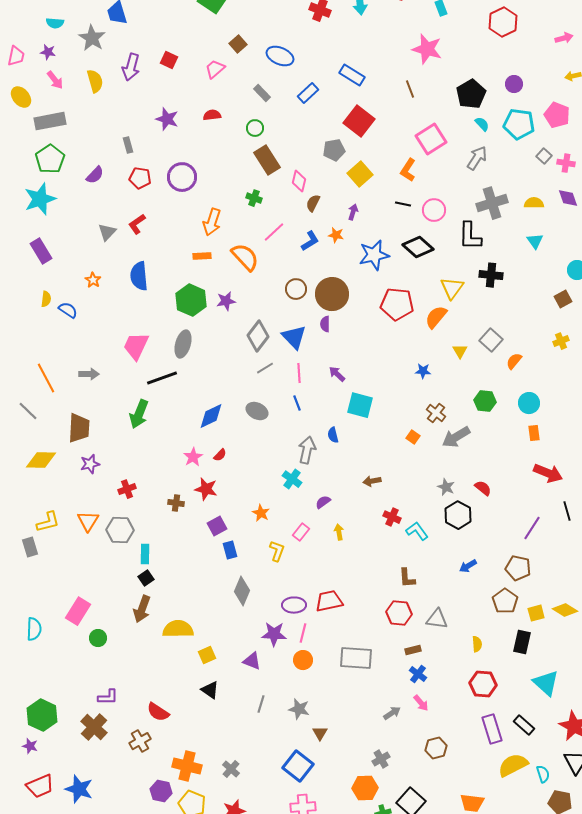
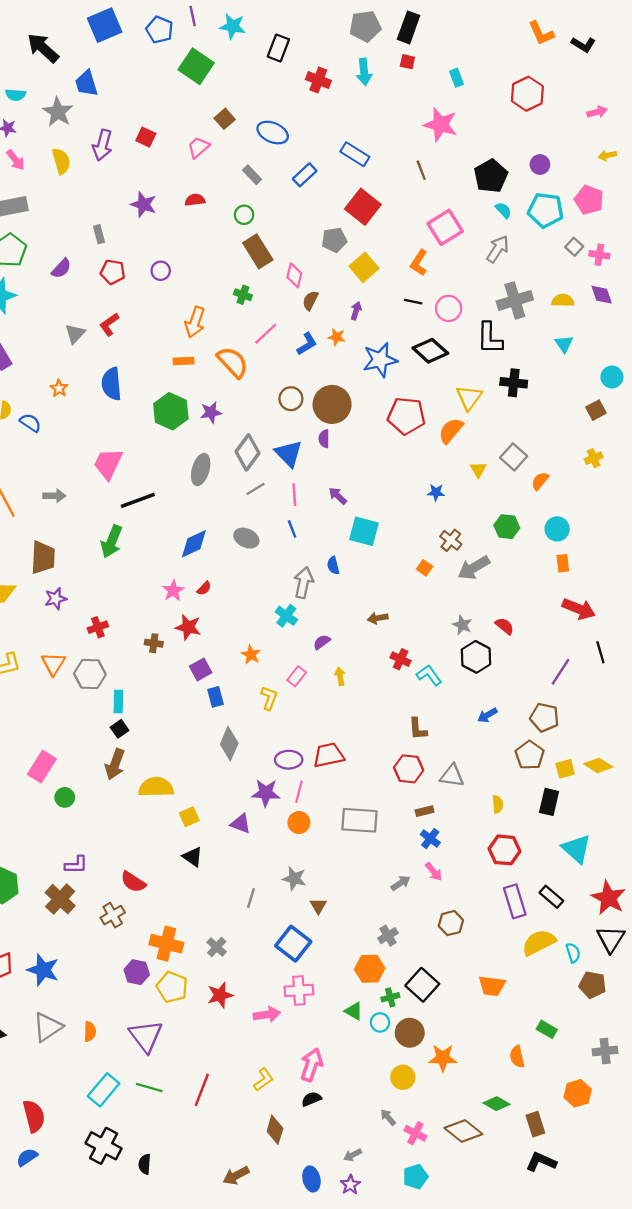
purple circle: (182, 177) -> (161, 271), size x0.6
gray ellipse: (183, 344) -> (201, 470), moved
gray line: (261, 704) -> (251, 898), moved

